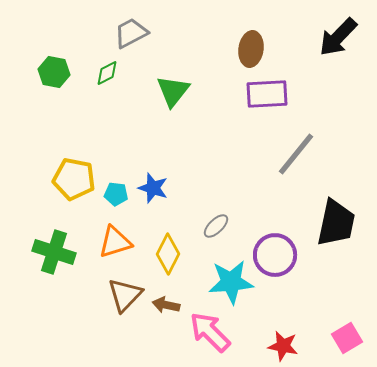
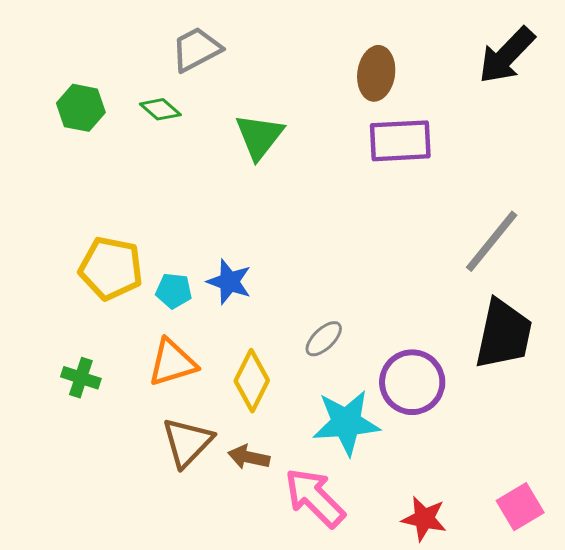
green diamond: (107, 73) -> (160, 109), turned 68
gray line: (296, 154) -> (492, 241), moved
green cross: (54, 252) -> (81, 378), size x0.6

